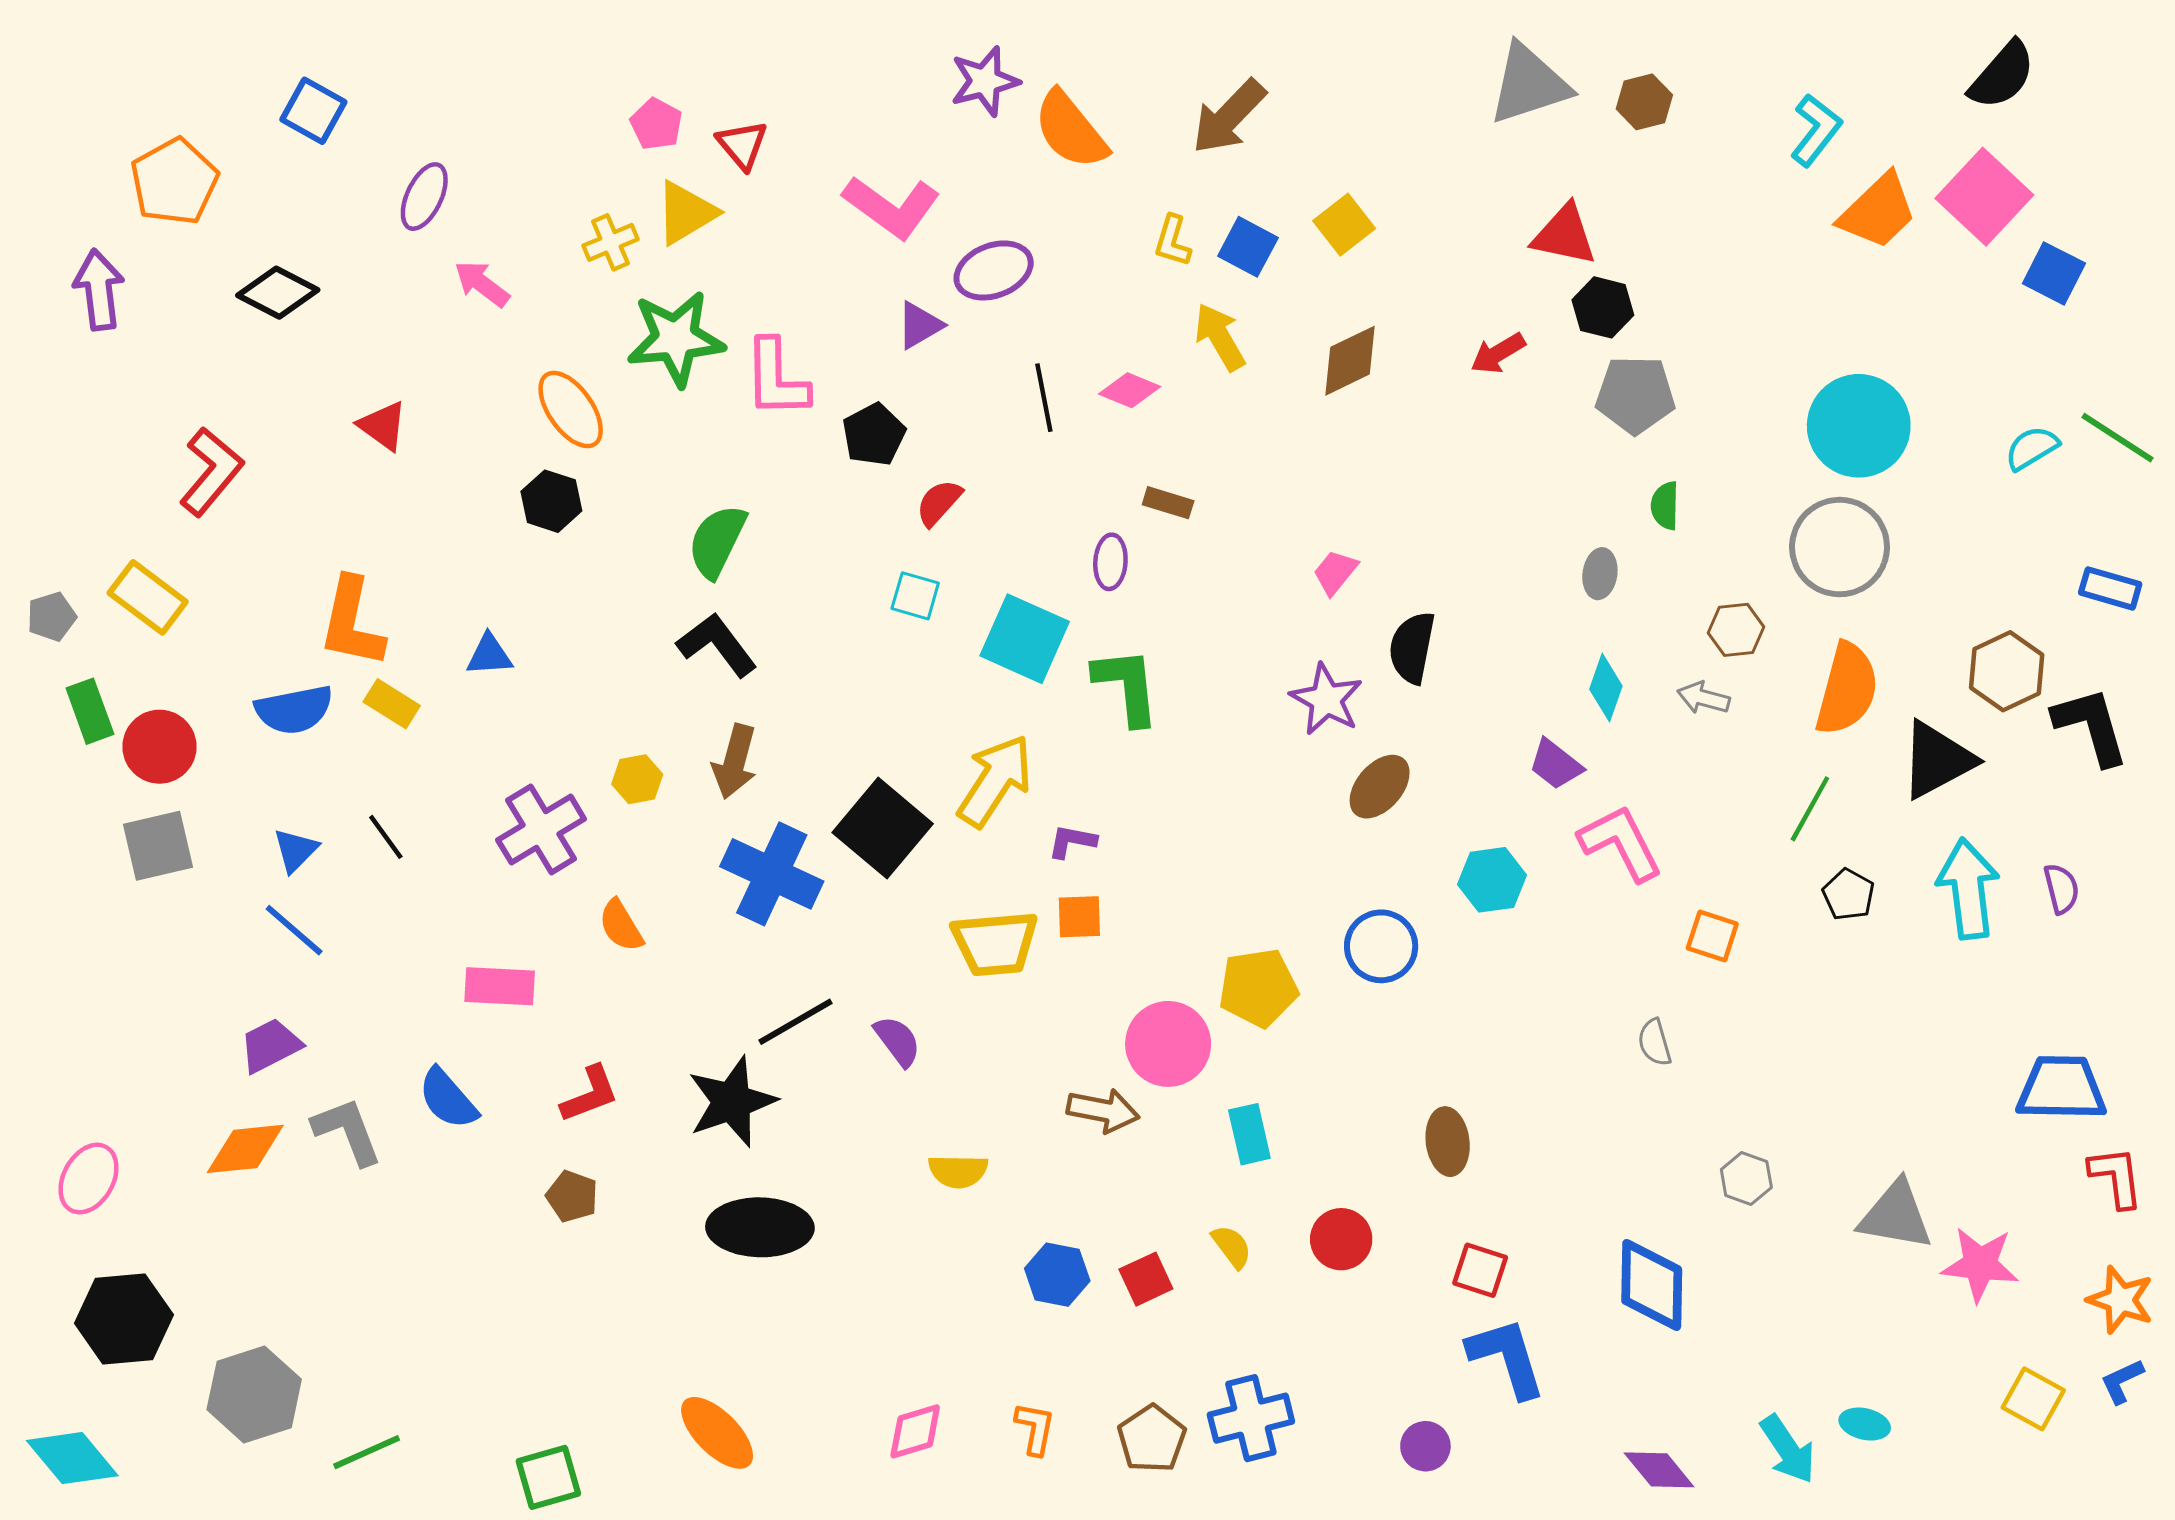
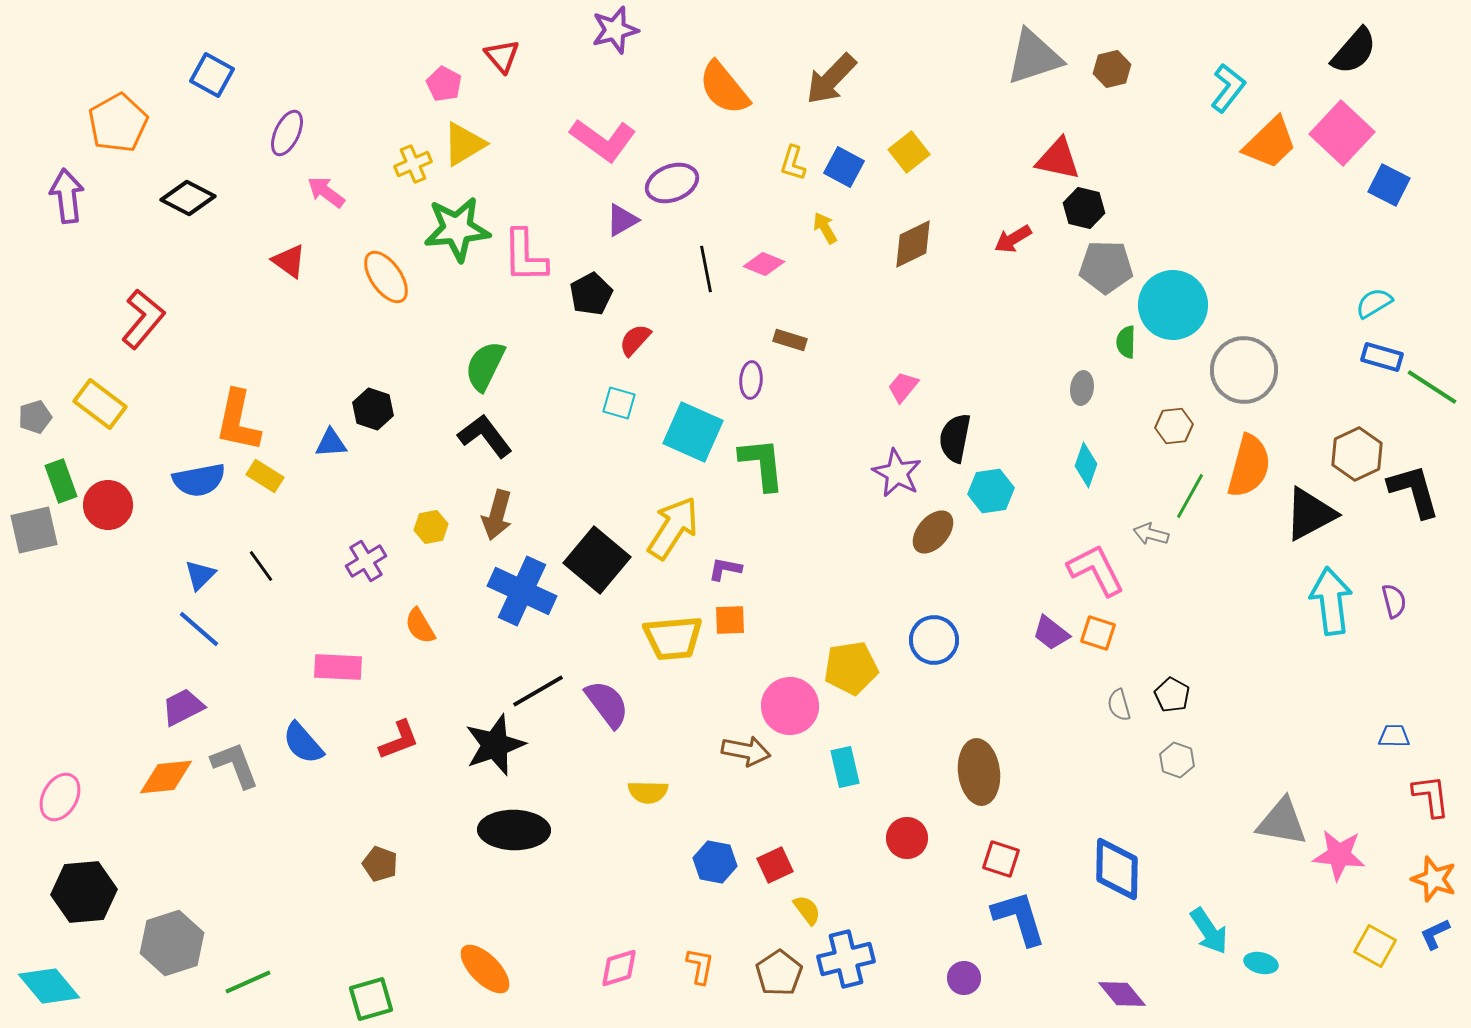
purple star: (985, 81) -> (615, 30), moved
red triangle: (742, 145) -> (502, 56), moved
yellow arrow: (1220, 337) -> (825, 228), size x0.7
red triangle: (383, 426) -> (289, 261), moved
cyan circle: (1859, 426) -> (1173, 305), moved
green line: (2118, 438) -> (1432, 387), moved
black hexagon: (551, 501) -> (373, 409), moved
blue rectangle: (2110, 588) -> (1382, 357), moved
gray arrow: (1703, 698) -> (1151, 534), moved
purple trapezoid: (1556, 764) -> (1051, 633), moved
green line: (1810, 809) -> (1190, 496), moved
purple cross: (541, 830) -> (366, 561), size x0.7
gray square: (158, 846) -> (34, 530), moved
cyan hexagon: (1492, 880) -> (991, 491), moved
black pentagon: (1848, 895) -> (1172, 695), moved
orange square: (1712, 936) -> (1098, 633), moved
purple semicircle: (897, 1041) -> (607, 704), size x1.4
blue trapezoid: (2061, 1088) -> (1394, 736), size x0.5
brown ellipse: (1448, 1142) -> (979, 772), size x1.4
gray hexagon: (1746, 1179) -> (1177, 760), moved
brown pentagon: (572, 1196) -> (380, 864), moved
yellow semicircle: (1232, 1247) -> (807, 910), moved
cyan arrow: (1788, 1449) -> (1209, 931), moved

